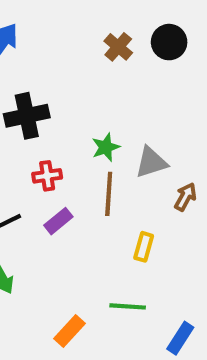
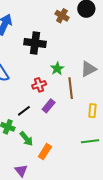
black cross: (27, 116) -> (35, 43), moved, turned 30
green star: (106, 147) -> (57, 69), moved
orange rectangle: (69, 331) -> (45, 152), moved

